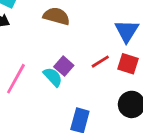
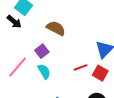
purple square: (64, 66) -> (42, 51), moved

